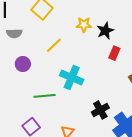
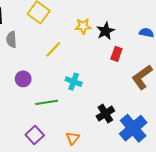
gray semicircle: (14, 33) -> (11, 39), turned 91
purple circle: (23, 64) -> (23, 79), moved
cyan cross: (72, 77) -> (74, 82), size x0.7

